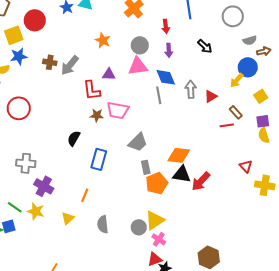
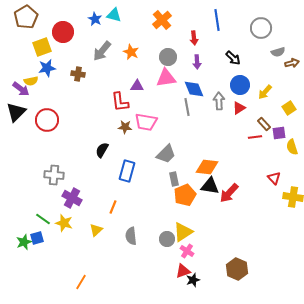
gray arrow: (70, 65) -> (102, 51), moved
blue circle: (248, 67) -> (240, 85), moved
purple square: (263, 121) -> (279, 133), moved

